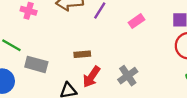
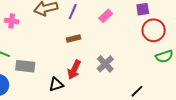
brown rectangle: (82, 54) -> (73, 39), moved

